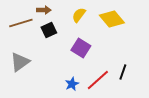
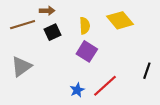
yellow semicircle: (79, 15) -> (85, 26), moved, turned 140
black line: (123, 72) -> (147, 71), moved

